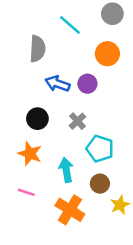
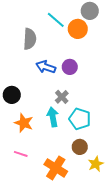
orange circle: (107, 54) -> (78, 29), moved
black circle: (37, 119) -> (12, 95), moved
cyan arrow: (66, 170) -> (53, 117), moved

